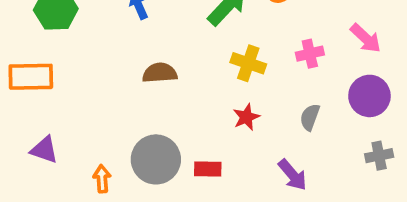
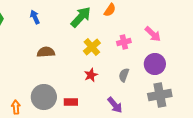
yellow cross: (248, 63) -> (92, 47), turned 30
gray cross: (379, 156) -> (160, 95), size x1.6

